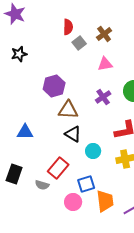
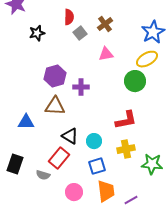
black star: (19, 54) -> (37, 33), moved
purple cross: (103, 97) -> (81, 87), moved, turned 35
brown triangle: (68, 110) -> (55, 106), moved
black triangle: (73, 134) -> (70, 136), moved
blue square: (86, 184) -> (97, 166), moved

